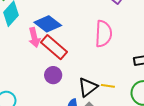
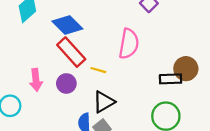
pink arrow: (34, 38) -> (36, 80), moved
yellow line: (108, 86) -> (98, 70), moved

